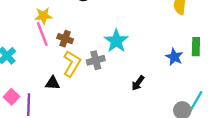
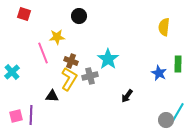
yellow star: (43, 16) -> (57, 37), moved
brown cross: (65, 39) -> (71, 61), moved
pink square: (12, 97) -> (16, 116), moved, turned 32

